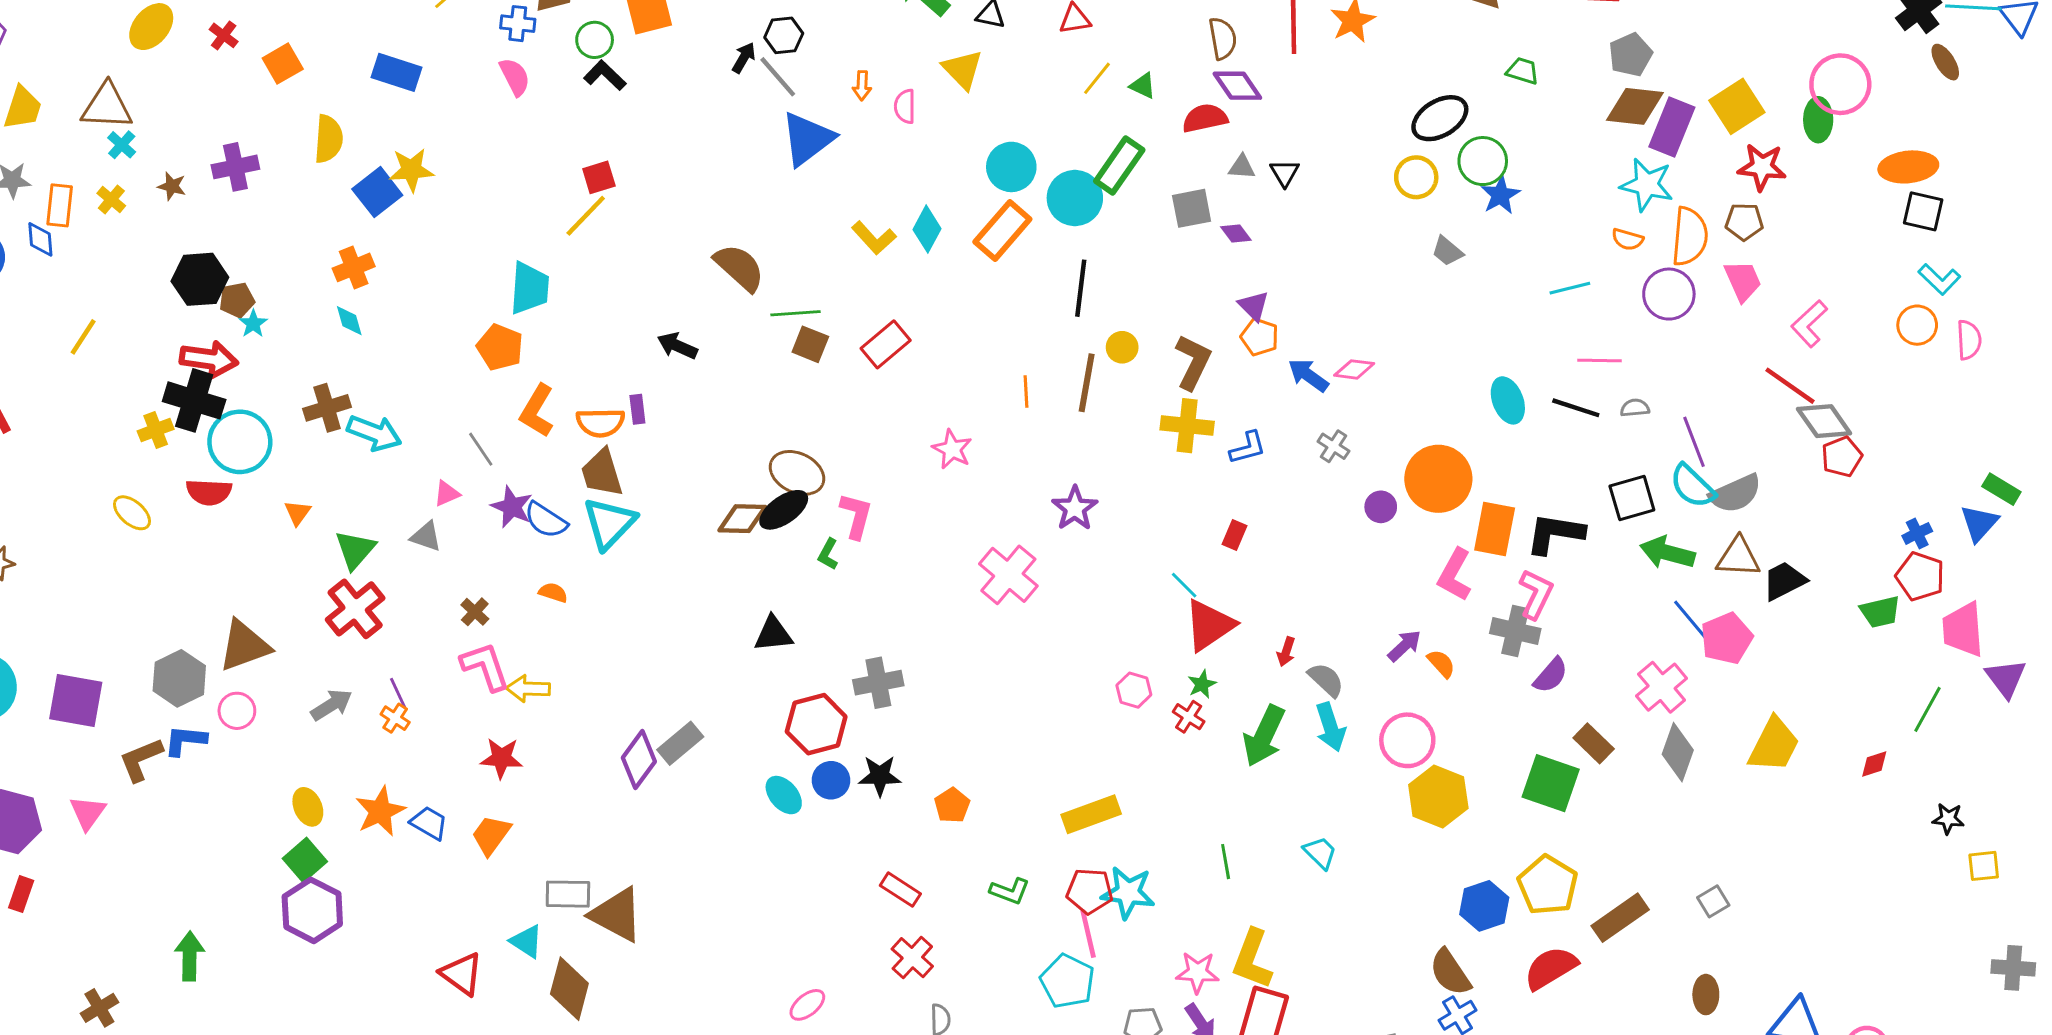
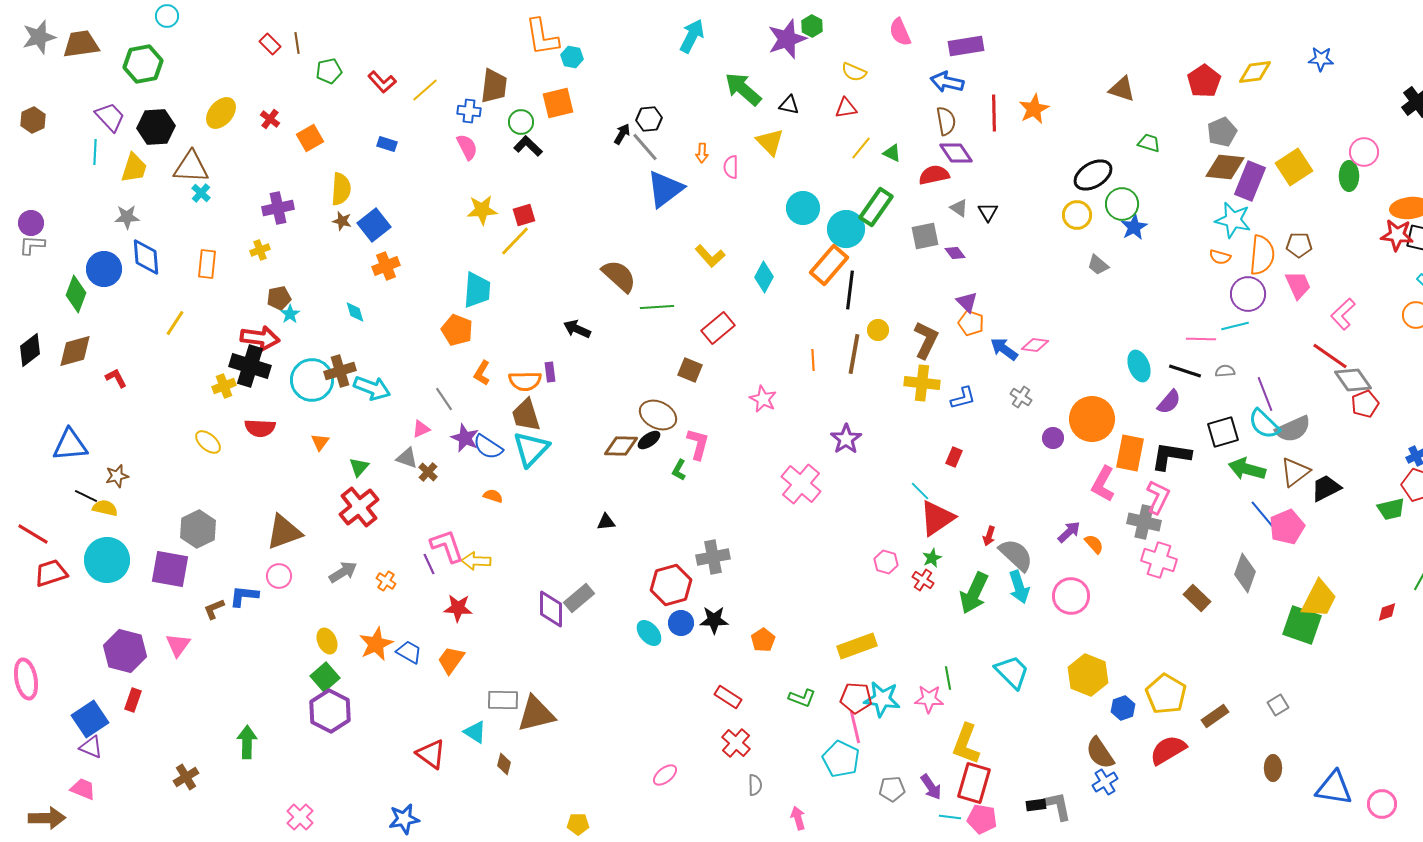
blue rectangle: (397, 72) -> (387, 144), size x0.6
pink circle: (1840, 84) -> (1364, 152), size x0.7
gray triangle: (1242, 167) -> (959, 208), turned 30
red star: (1762, 167) -> (1397, 235), moved
yellow star: (411, 170) -> (482, 210), moved
brown star: (172, 186) -> (342, 221), moved
yellow cross: (111, 199) -> (260, 250), moved, turned 30
orange rectangle: (60, 205) -> (207, 264), moved
cyan diamond: (927, 229) -> (764, 277), moved
orange rectangle: (1002, 231) -> (829, 265), moved
blue diamond: (40, 239) -> (146, 257), size x1.5
orange cross: (354, 267) -> (386, 266), moved
black hexagon: (200, 279) -> (156, 127), moved
cyan line: (1570, 288) -> (1235, 326), moved
brown square: (810, 344) -> (690, 370), moved
orange L-shape: (537, 411) -> (482, 373), size x0.7
cyan circle: (240, 442) -> (312, 380), moved
black ellipse: (784, 510) -> (649, 440), size x0.7
green triangle: (355, 550) -> (359, 467), size x0.7
brown triangle: (1738, 557) -> (1295, 472), turned -40
brown cross: (475, 612) -> (428, 472), moved
black triangle: (773, 634) -> (606, 522), moved, size x0.7
purple semicircle: (1551, 675) -> (1169, 402), moved
gray hexagon: (179, 678) -> (198, 529), moved
gray semicircle: (1326, 680) -> (1016, 555), size x1.4
pink cross: (1662, 687) -> (1159, 560), moved, turned -32
purple line: (398, 693) -> (429, 564), moved
gray diamond: (1678, 752) -> (1245, 573), moved
brown L-shape: (141, 760) -> (214, 609), size x0.7
purple diamond: (639, 760) -> (551, 609), turned -36
green square: (1551, 783) -> (1302, 625), moved
yellow hexagon: (1438, 797) -> (1088, 675), moved
cyan trapezoid: (1320, 853) -> (1012, 672), size x1.5
blue hexagon: (1484, 906) -> (1123, 708), size x0.7
brown triangle: (617, 915) -> (536, 714), turned -42
brown rectangle: (1620, 918) -> (1215, 716), size x0.7
pink star: (1197, 972) -> (929, 699), moved
brown diamond: (569, 989) -> (504, 764), size x0.5

